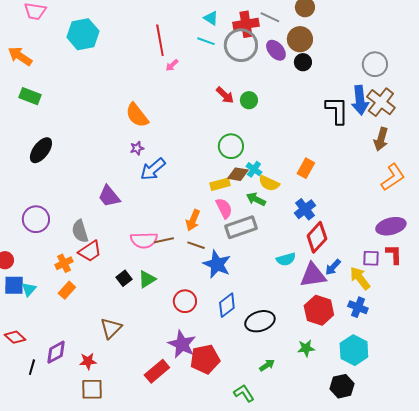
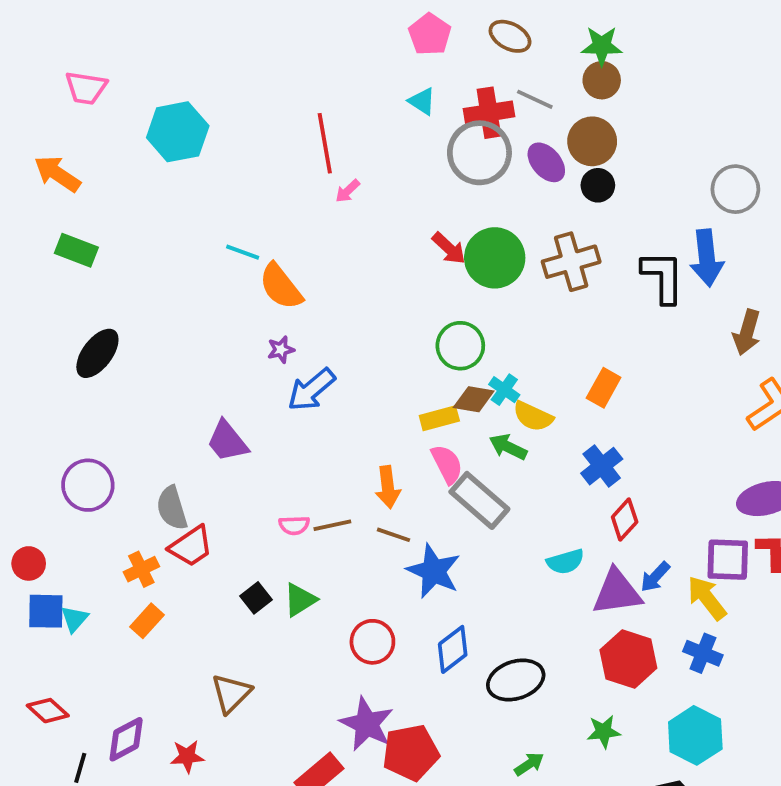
cyan line: (206, 41) -> (243, 252), moved
green circle: (249, 100) -> (495, 258), size x1.8
brown cross: (381, 102) -> (571, 262), moved, turned 36
orange arrow: (193, 220) -> (388, 487), turned -30
gray rectangle: (241, 227) -> (479, 500), turned 60
red diamond: (317, 237) -> (625, 520), size x0.7
pink semicircle: (144, 240) -> (294, 525), size x0.6
purple square: (371, 258) -> (728, 560), size x1.4

